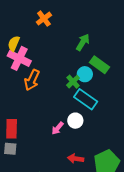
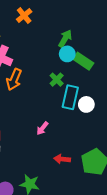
cyan circle: (85, 74) -> (67, 54), moved
cyan rectangle: (86, 99) -> (70, 97), turned 70
white circle: (75, 121) -> (86, 104), moved

